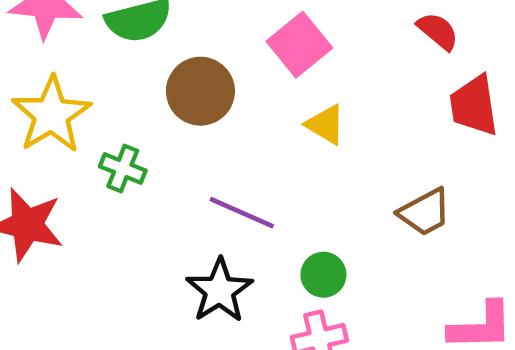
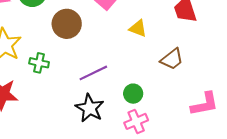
yellow triangle: (326, 125) -> (138, 28), moved
purple line: (242, 213) -> (93, 73), turned -40

